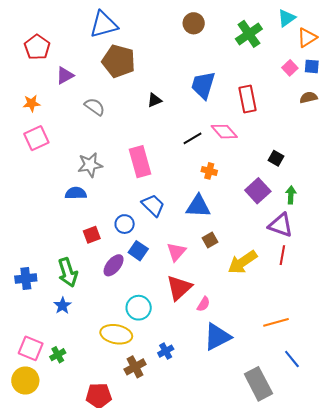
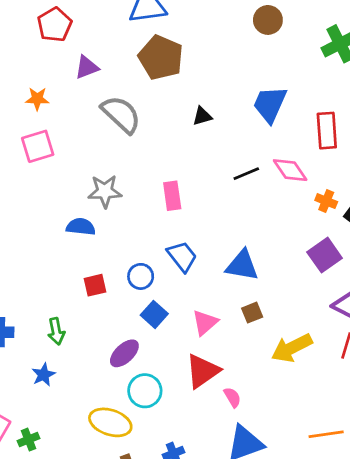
gray semicircle: (95, 107) -> (121, 114), size x1.5
pink rectangle: (140, 162) -> (172, 196), size x0.7
orange cross: (209, 171) -> (326, 201), moved
purple ellipse: (114, 265) -> (124, 353), moved
green arrow: (68, 272) -> (56, 331), size x0.7
pink semicircle: (204, 304) -> (232, 397), turned -70

